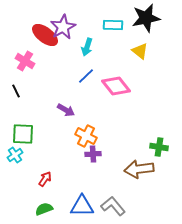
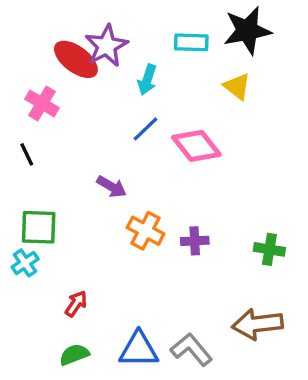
purple cross: (93, 154) -> (195, 241), moved
brown arrow: (139, 169) -> (258, 324), moved

